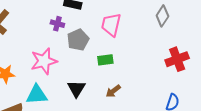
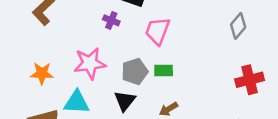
pink trapezoid: (111, 25) -> (157, 31), moved
gray pentagon: (78, 40) -> (135, 71), moved

